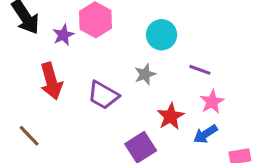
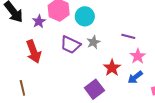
cyan circle: (162, 35) -> (85, 16), moved
purple trapezoid: (103, 95) -> (70, 45), moved
brown line: (29, 136) -> (22, 88), turned 35

